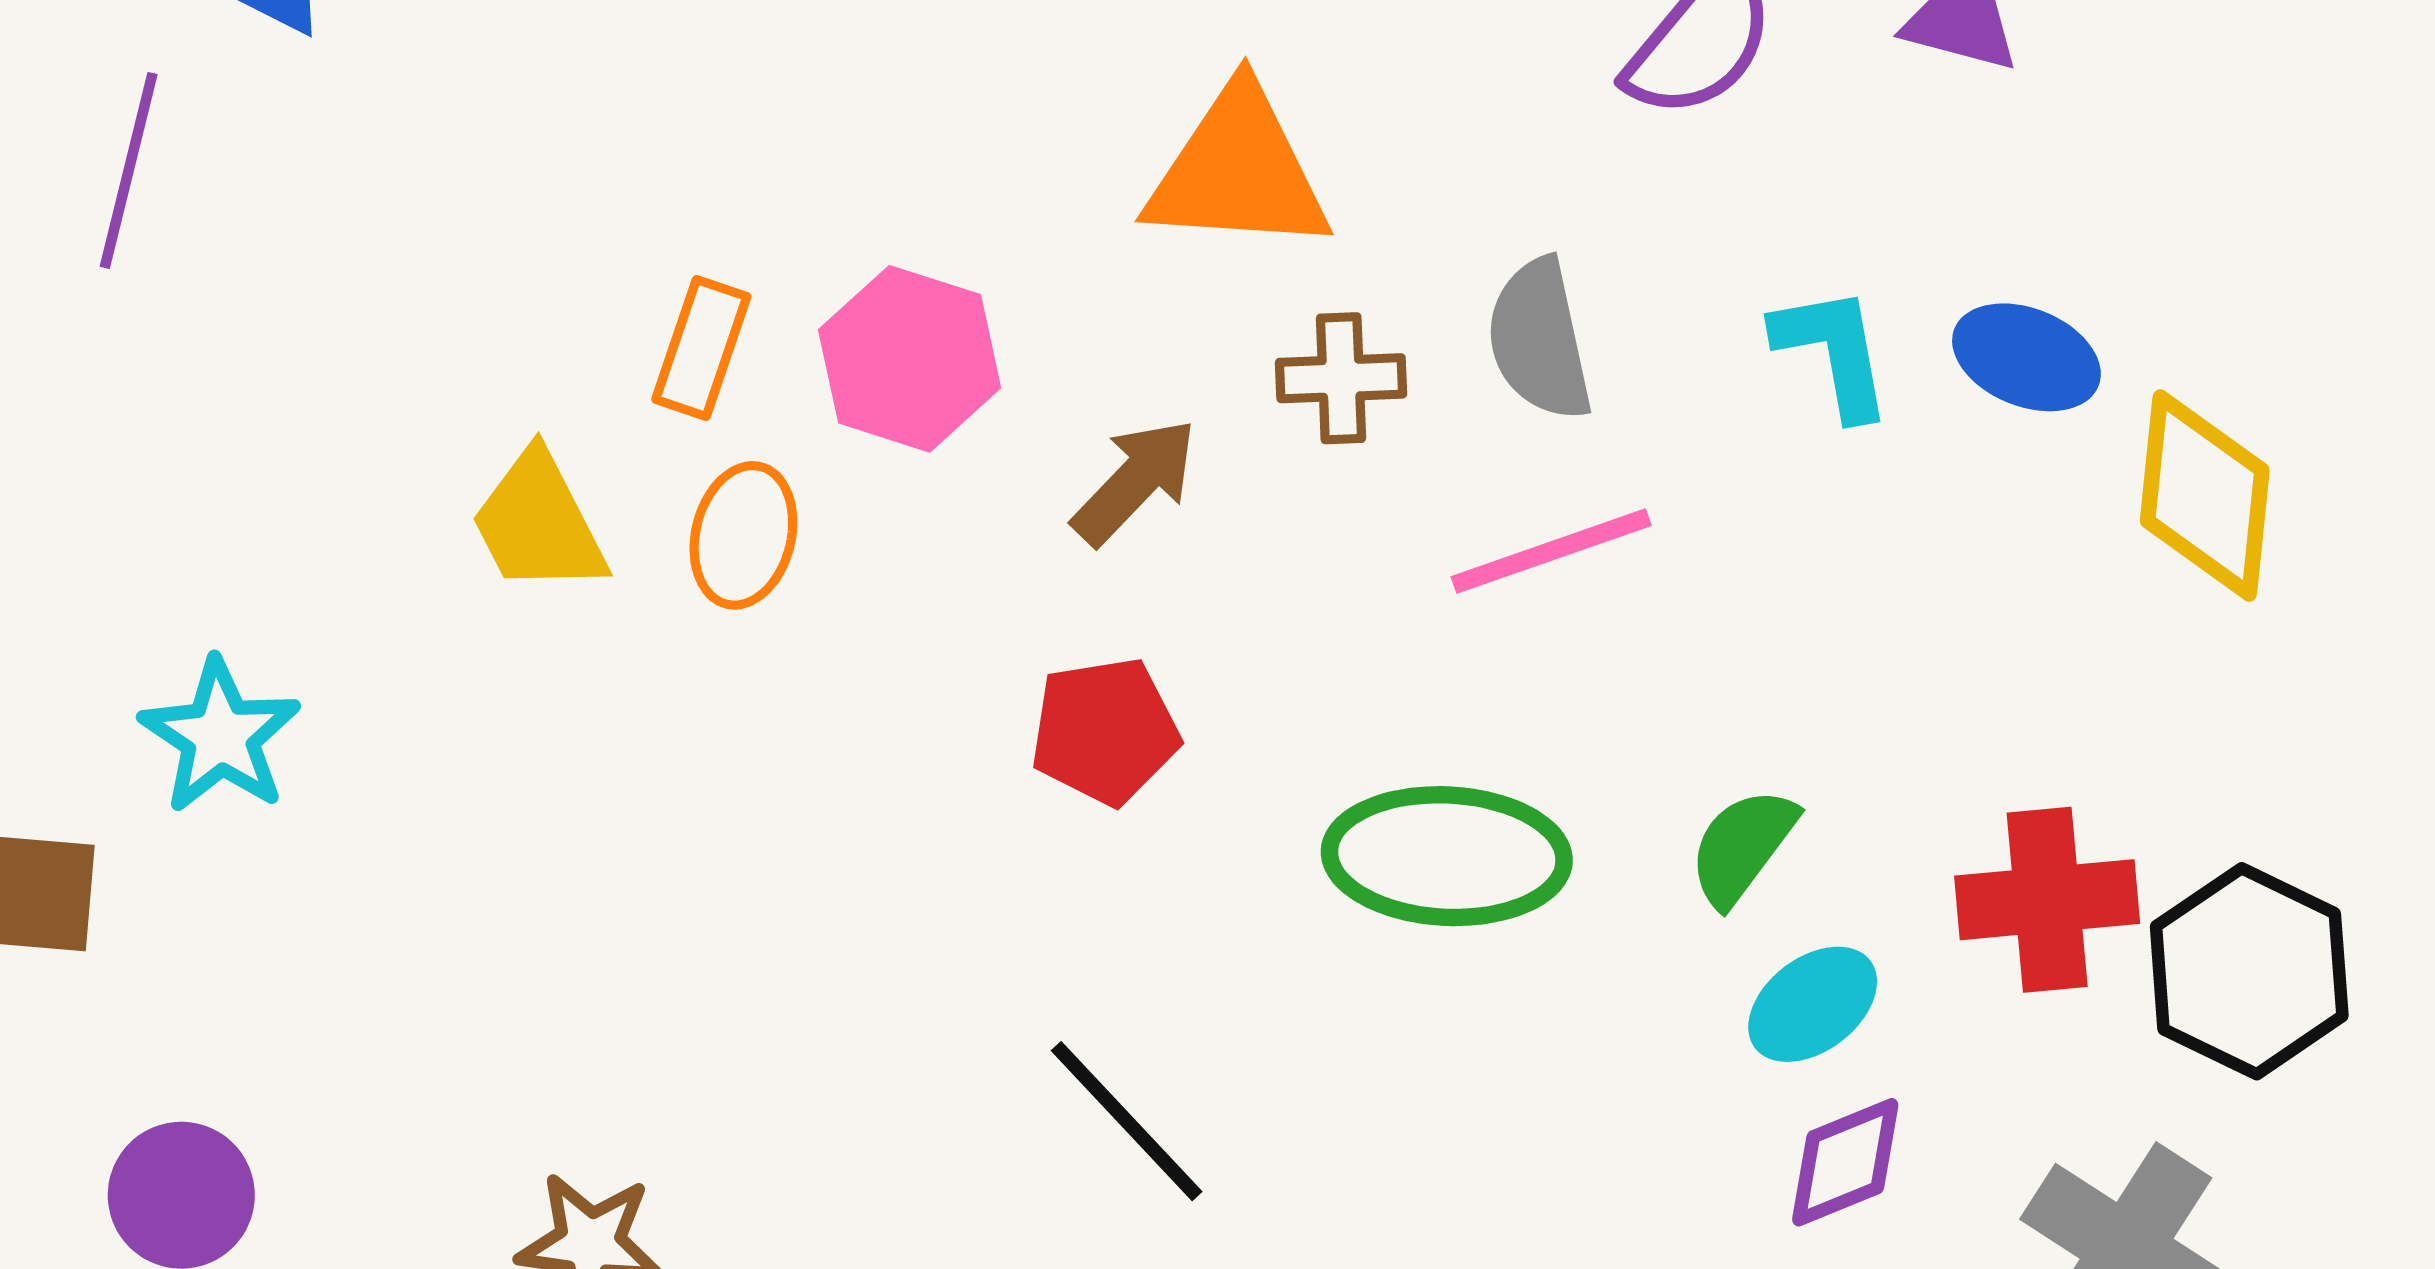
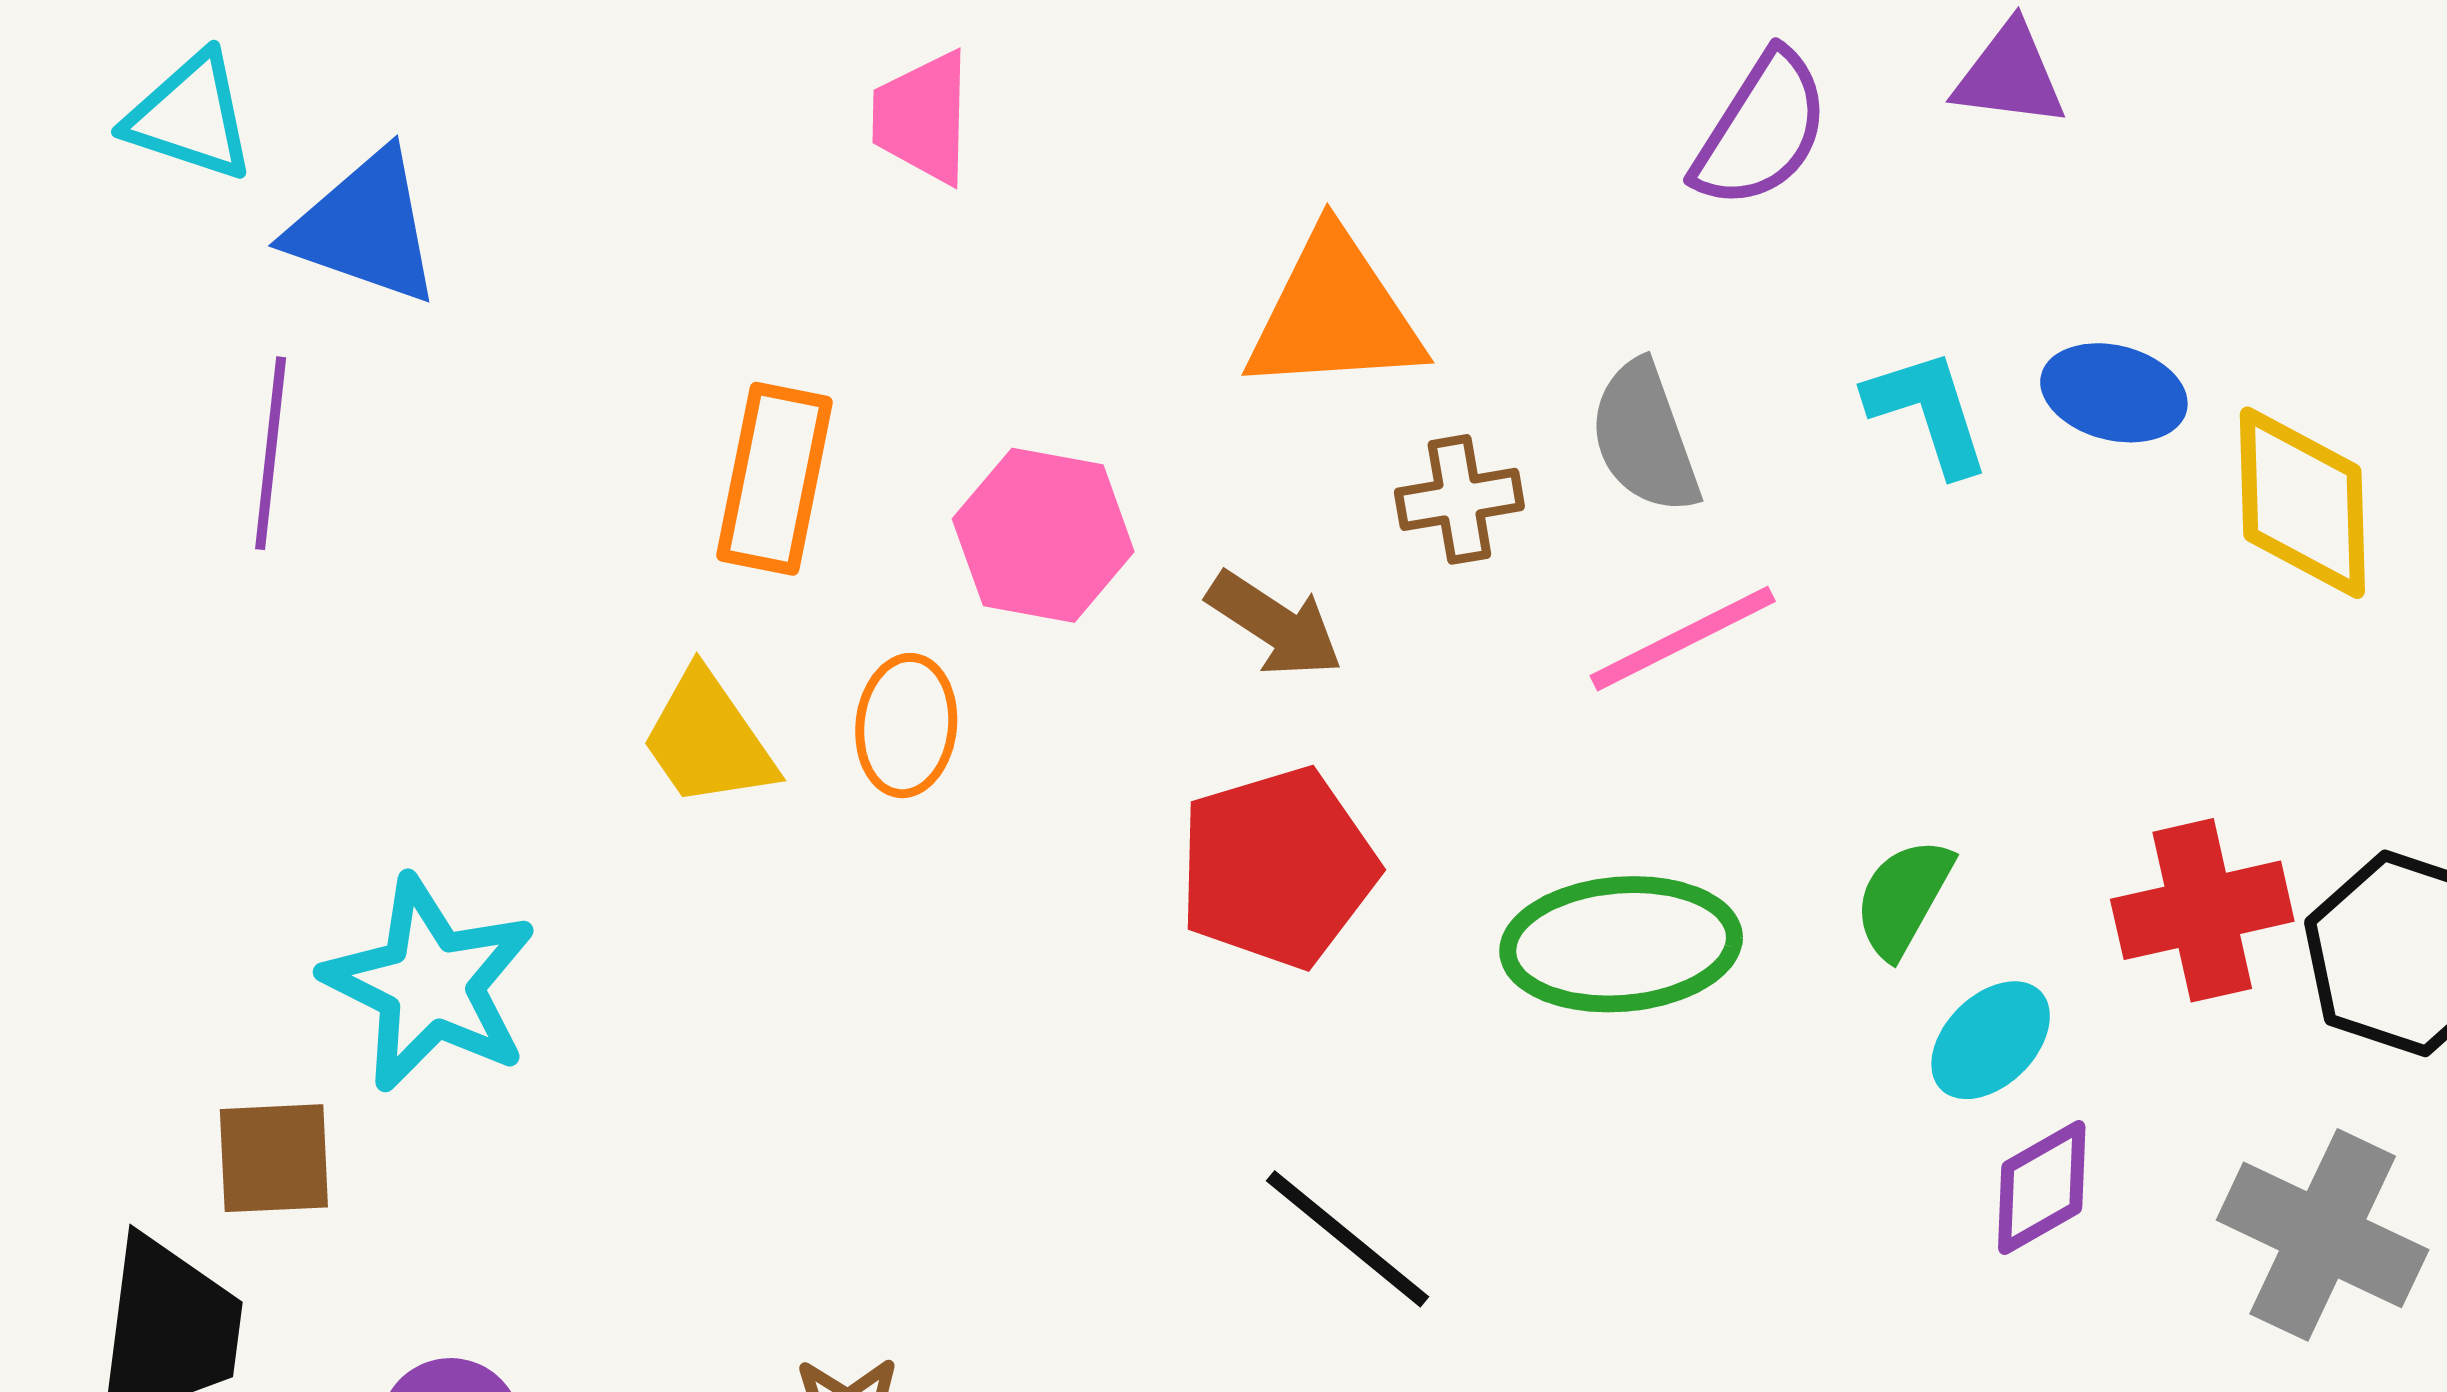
orange rectangle: (701, 348) -> (775, 479), moved, size x1.4
brown arrow: (1135, 481) -> (1275, 624), turned 87
red pentagon: (1105, 731) -> (1277, 867), size x1.4
cyan star: (220, 736) -> (430, 984), size x1.4

